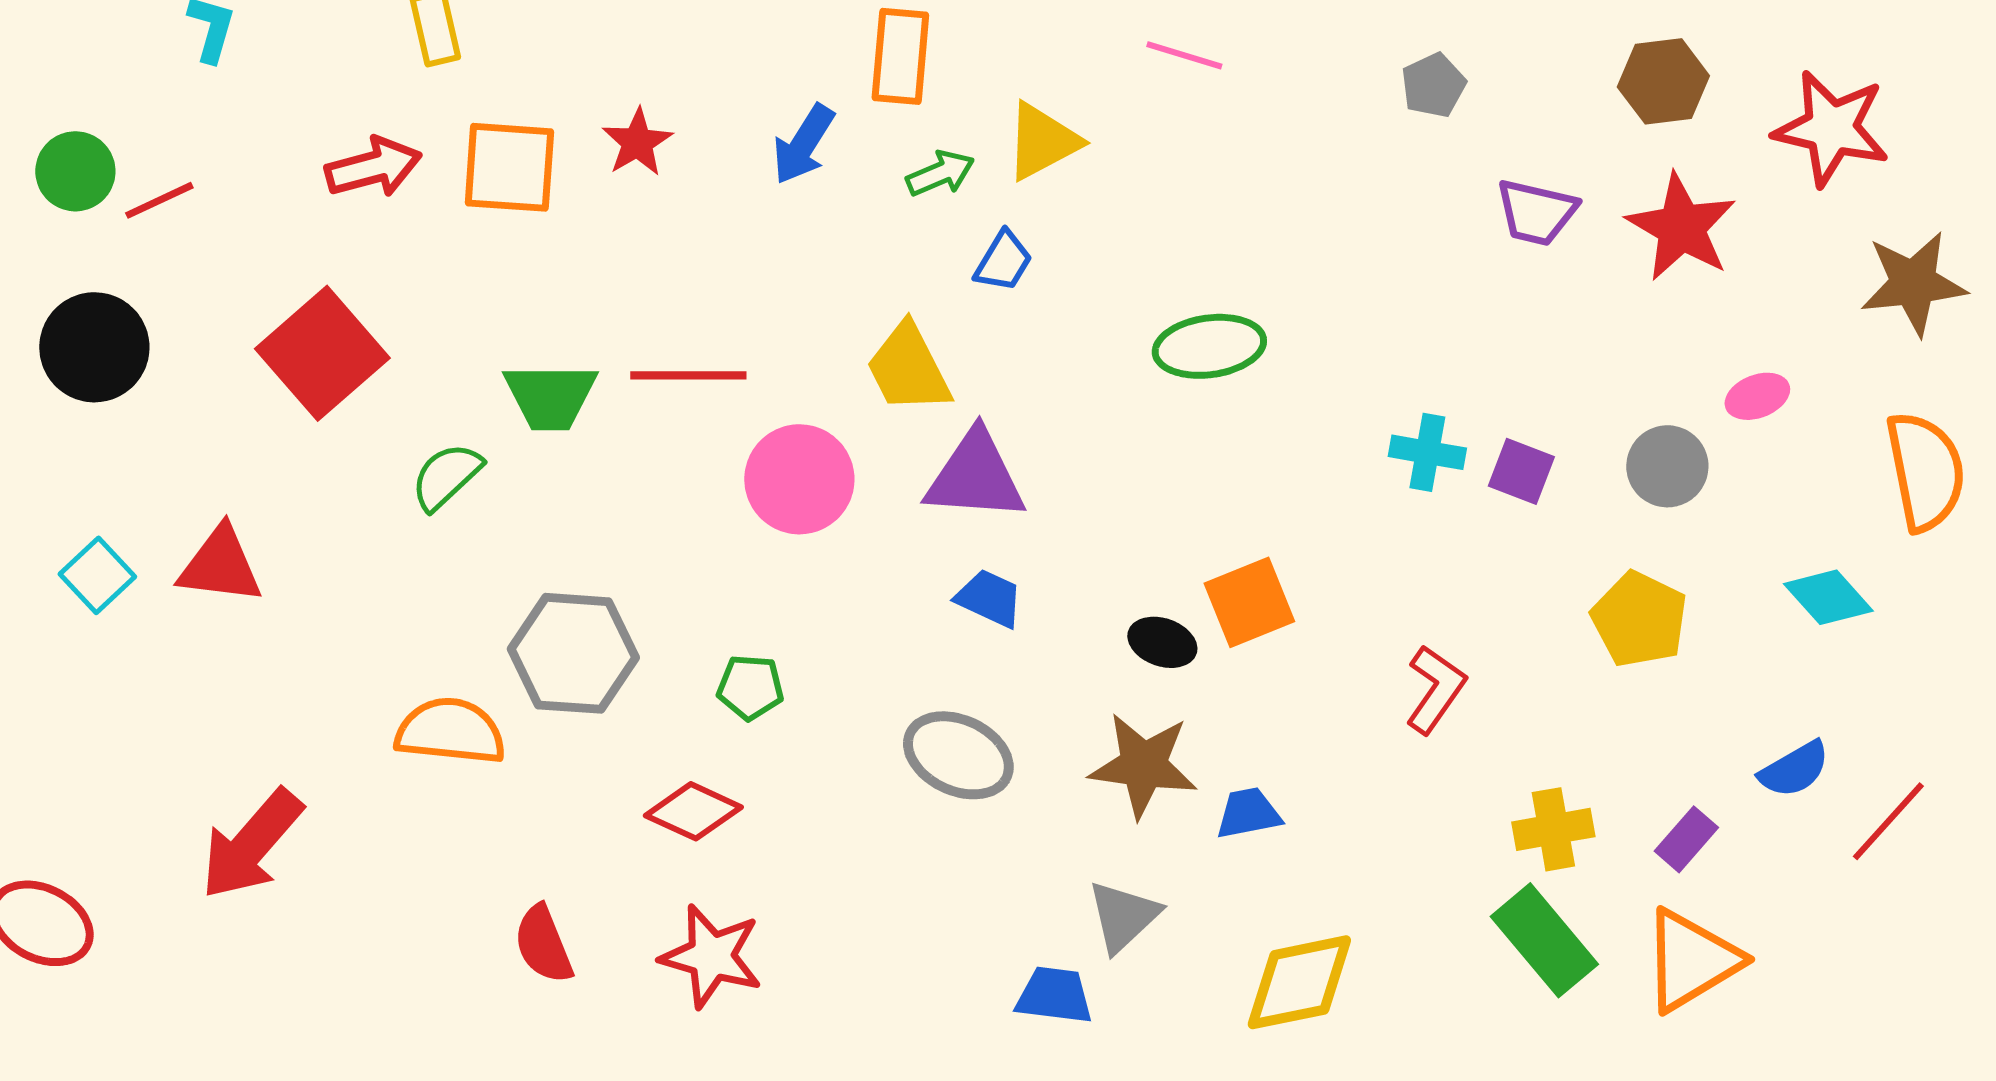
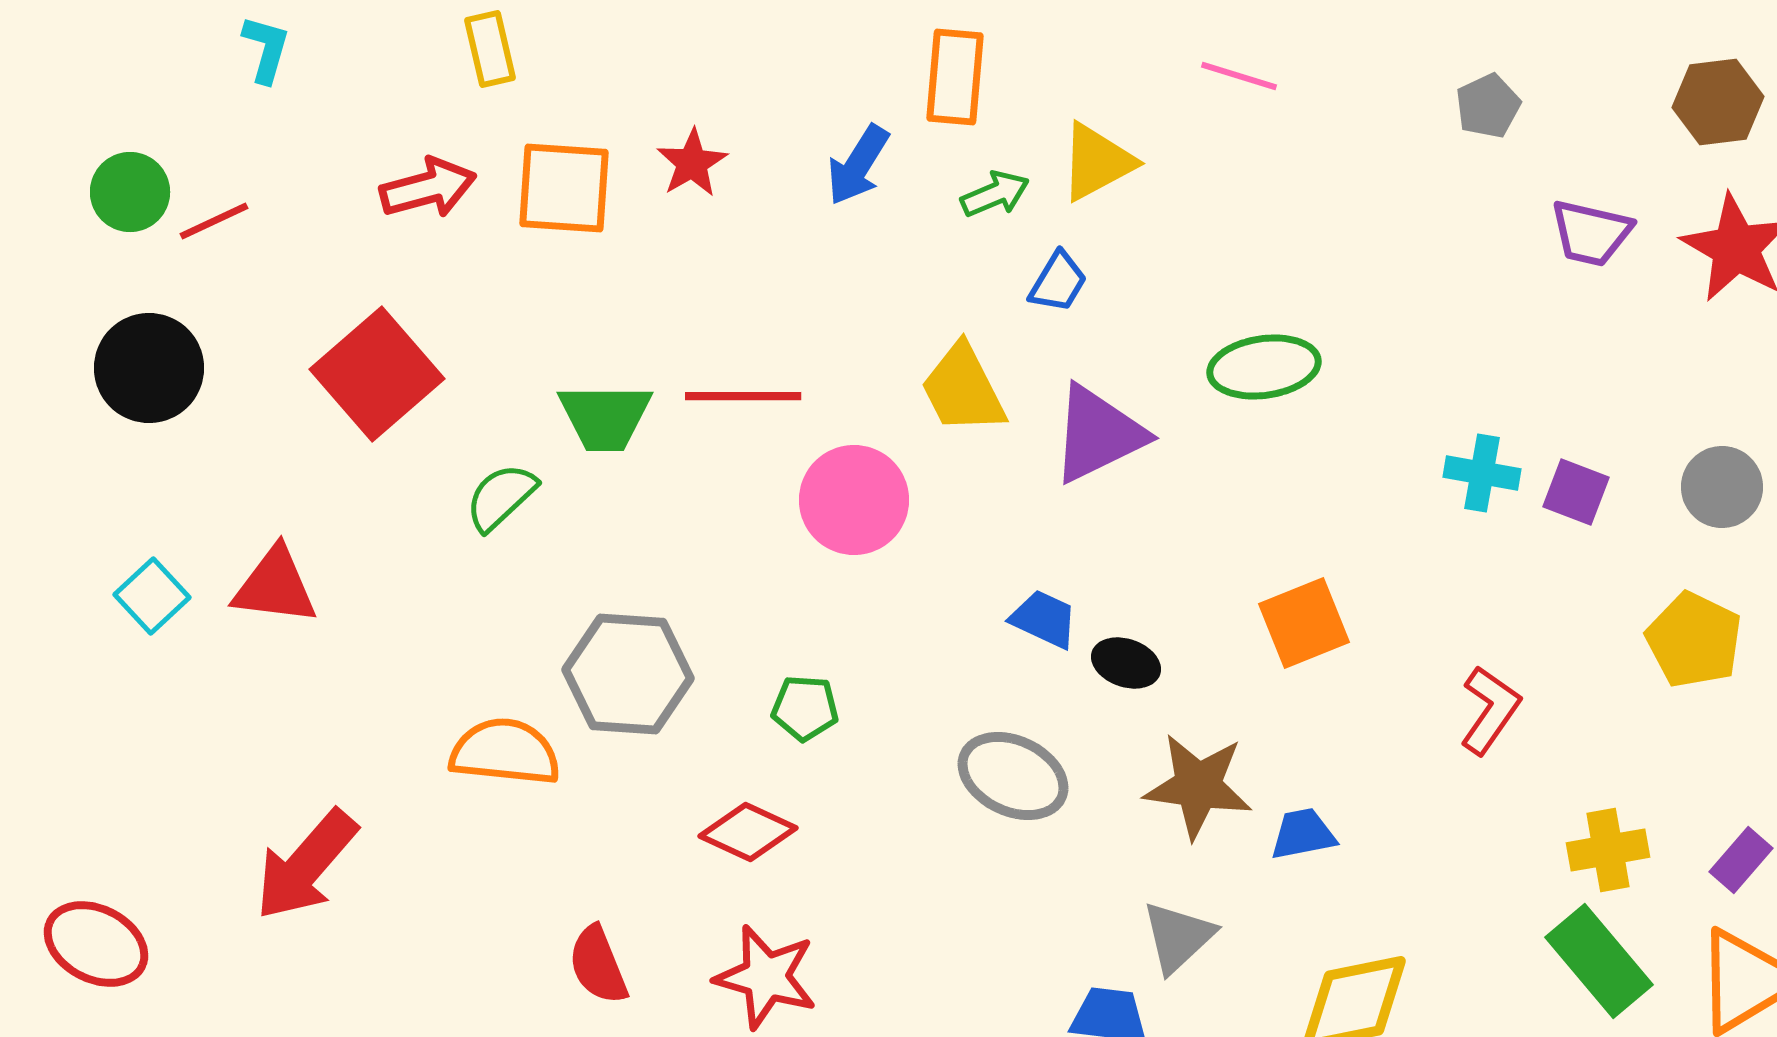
purple triangle: (975, 476) -> (1098, 434), moved, turned -30
black ellipse: (1162, 642) -> (1126, 663), moved

